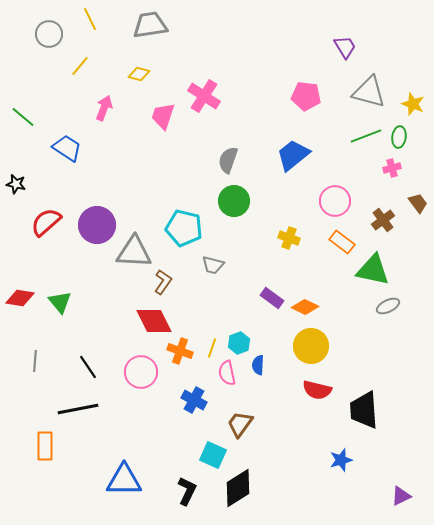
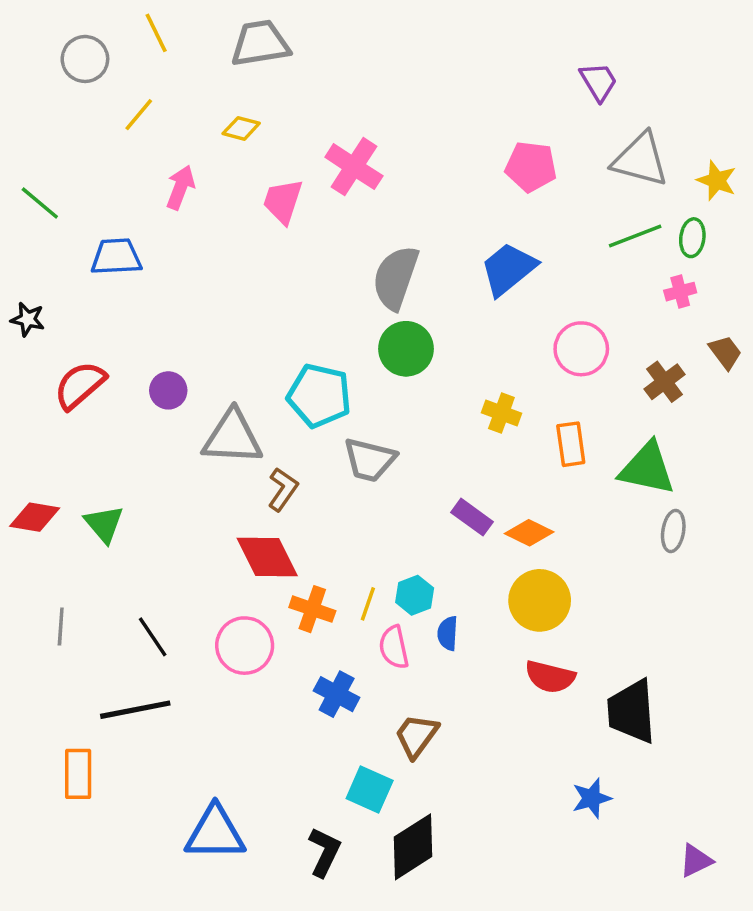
blue trapezoid: (67, 148) -> (116, 257), turned -36
gray semicircle: (228, 160) -> (396, 278), size x1.4
purple circle: (97, 225) -> (168, 390), size x0.6
orange rectangle: (342, 242) -> (571, 444), moved, turned 45
gray trapezoid: (213, 265) -> (370, 460), size x1.4
gray ellipse: (388, 306) -> (673, 531), turned -55

